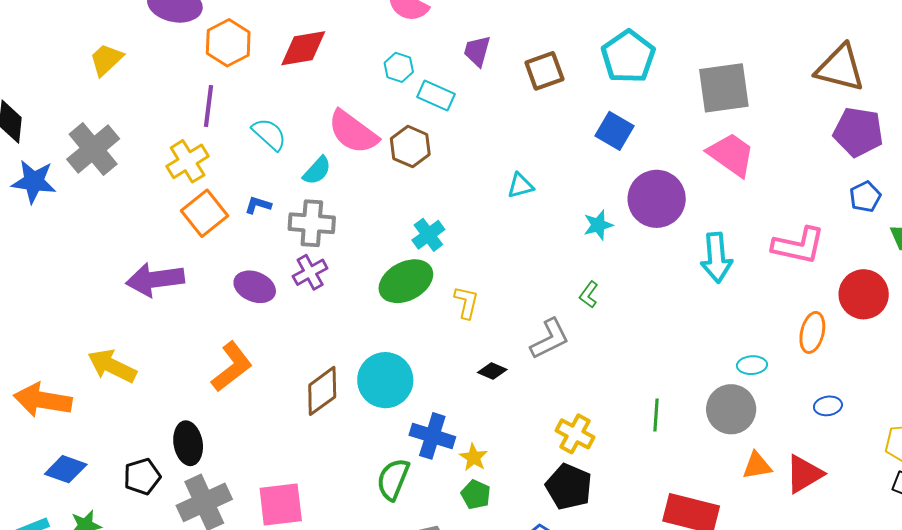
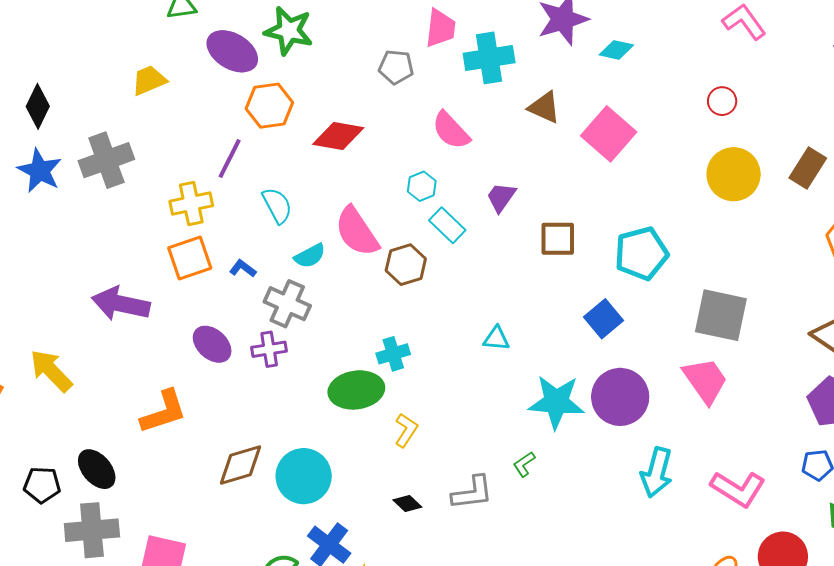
cyan star: (598, 225) -> (556, 402), size x1.8
black ellipse: (188, 443) -> (97, 469), turned -51

